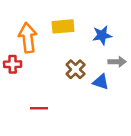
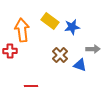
yellow rectangle: (63, 26) -> (50, 21), turned 42
blue star: (102, 35) -> (72, 27), moved

